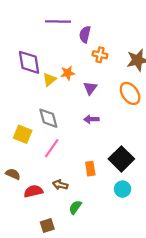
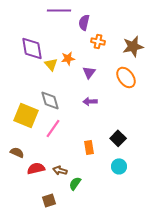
yellow triangle: (49, 79) -> (51, 64), turned -32
yellow square: (23, 134) -> (26, 115), size x1.4
black square: (121, 159) -> (118, 138), size x0.7
brown arrow: (60, 185) -> (60, 170), moved

